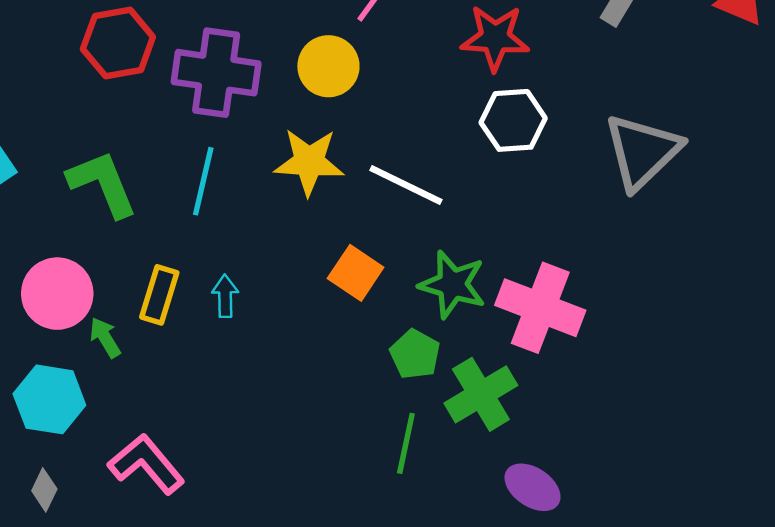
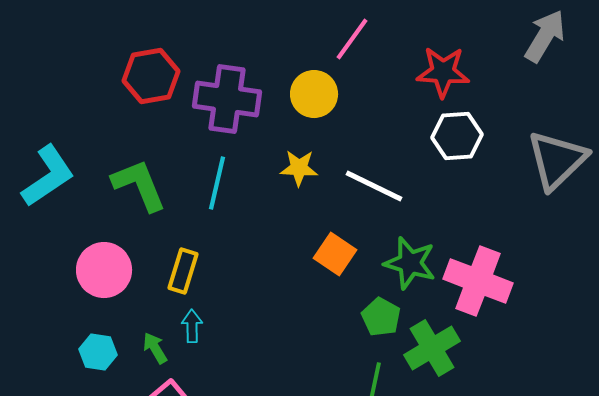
yellow star: (309, 162) -> (299, 168), size x0.7
cyan arrow: (225, 296) -> (192, 326), moved
green arrow: (105, 337) -> (155, 348), moved
cyan hexagon: (49, 399) -> (98, 352), size x0.7

